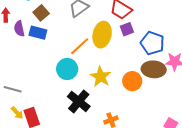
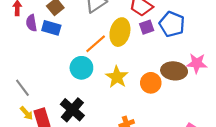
blue pentagon: (152, 43) -> (172, 24), moved
gray line: (13, 89) -> (22, 88), turned 36
black cross: (79, 101) -> (72, 110), moved

